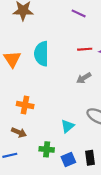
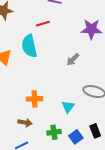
red line: (85, 49) -> (43, 24), moved
orange cross: (25, 105) -> (35, 99), moved

